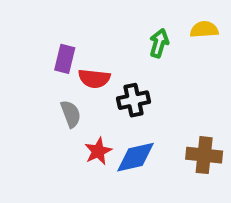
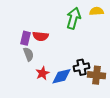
green arrow: (159, 43) -> (74, 18), size x1.5
purple rectangle: (65, 59) -> (26, 38), moved
black cross: (133, 100) -> (82, 67), moved

